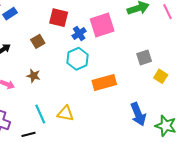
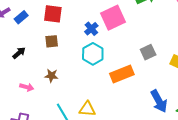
red square: (59, 18) -> (53, 14), moved
brown square: (38, 41) -> (52, 41), turned 32
gray square: (144, 57) -> (148, 52), moved

